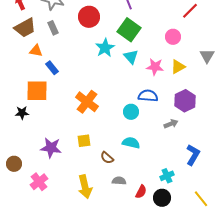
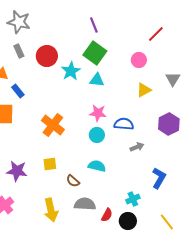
red circle: (89, 17) -> (47, 56), moved
cyan triangle: (131, 57) -> (97, 80), turned -42
pink star: (155, 67) -> (98, 113), moved
blue semicircle: (148, 96) -> (124, 124), moved
purple hexagon: (185, 101) -> (169, 124), moved
gray semicircle: (119, 181) -> (85, 204), size x1.5

